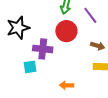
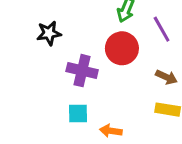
black star: (18, 28) -> (49, 33), size x0.7
cyan square: (30, 67) -> (78, 113), moved

